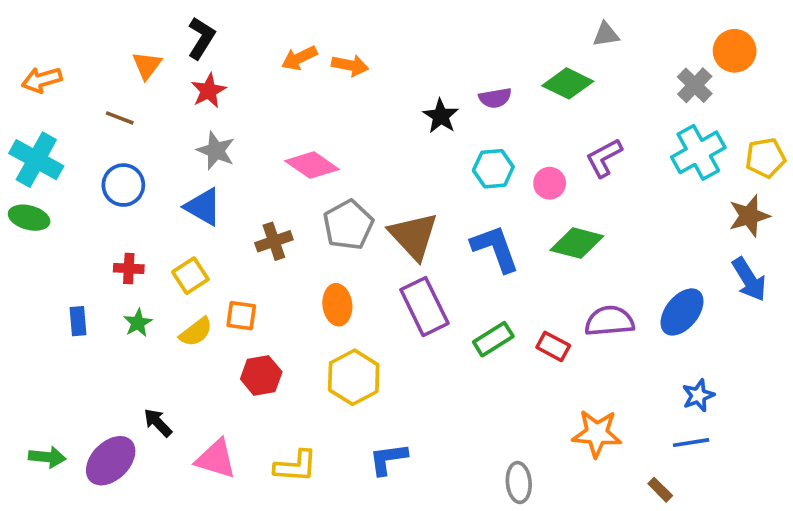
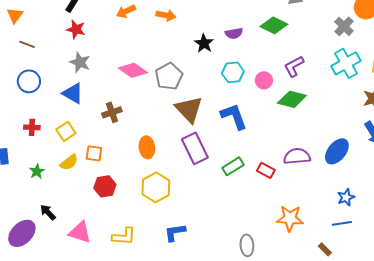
orange triangle: (147, 65) -> (15, 15), moved
orange arrow: (350, 65) -> (166, 15), moved
red star: (209, 91) -> (76, 29), turned -30
gray pentagon: (348, 225) -> (169, 76), moved
green diamond: (577, 243) -> (292, 99), moved
green star: (138, 323) -> (37, 171), moved

